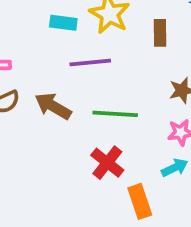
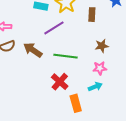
purple line: (90, 62) -> (54, 28), turned -30

